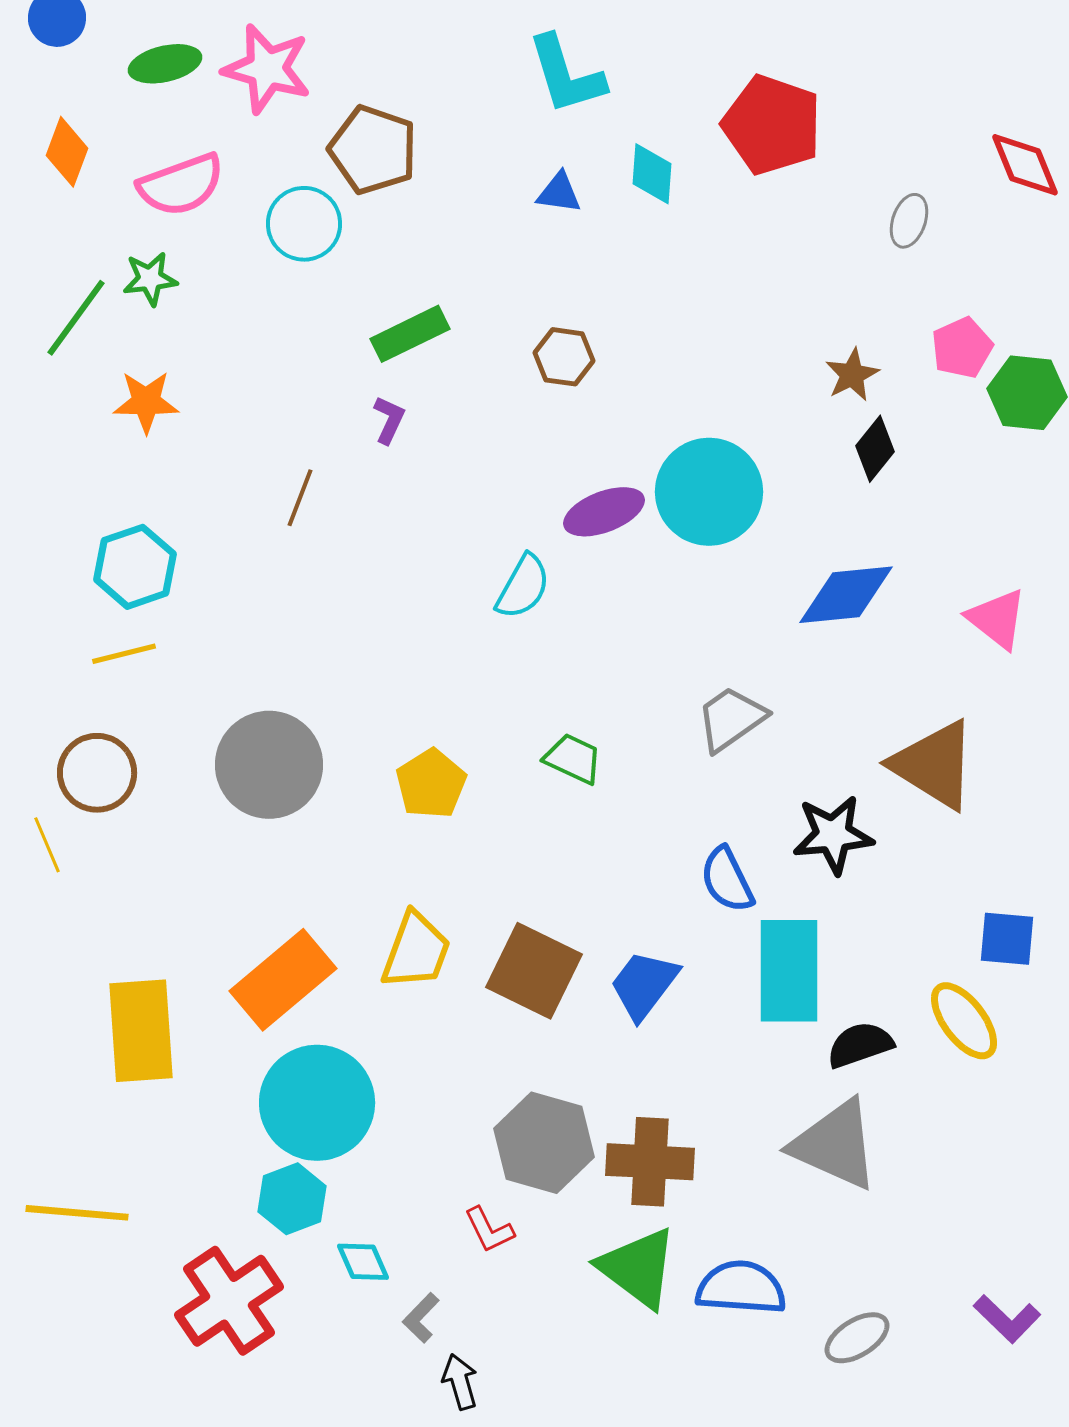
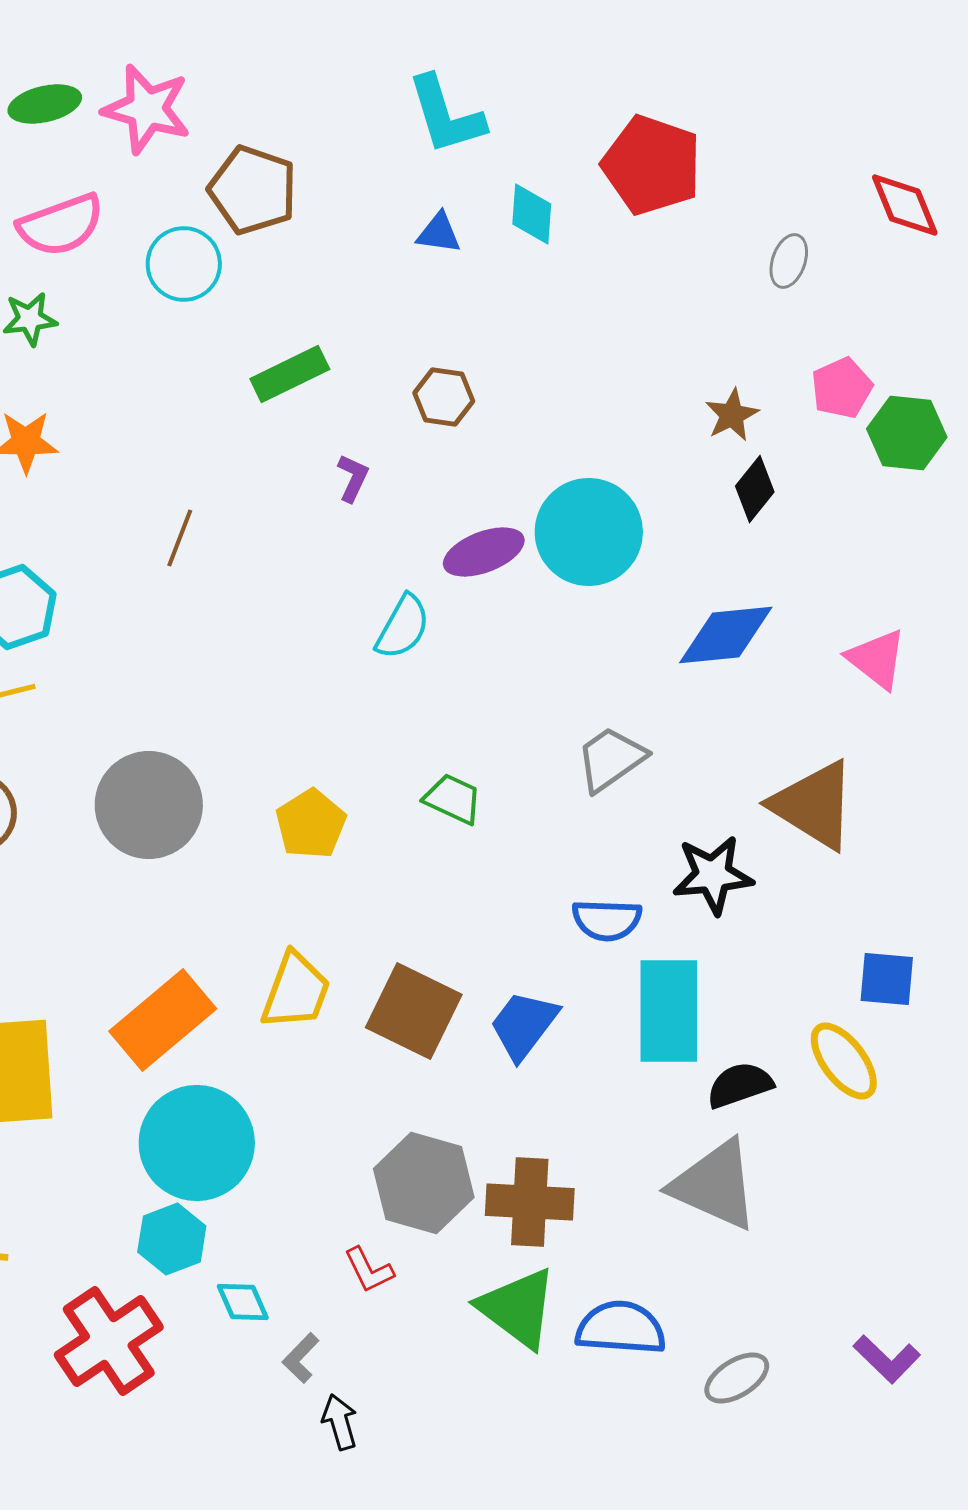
purple L-shape: (389, 420) -> (353, 478), moved
blue semicircle: (727, 880) -> (607, 920), turned -62

